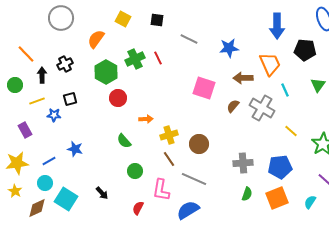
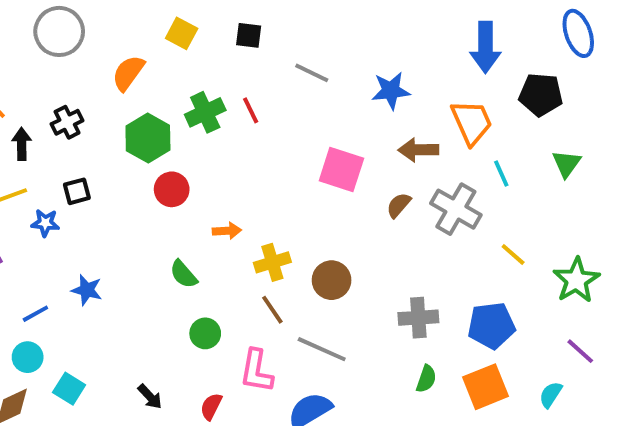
black arrow: (102, 193) -> (150, 397), moved
cyan square: (66, 199) -> (69, 389), size x0.7

